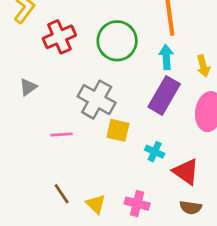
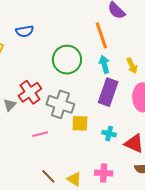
red cross: (59, 37) -> (30, 92), moved

